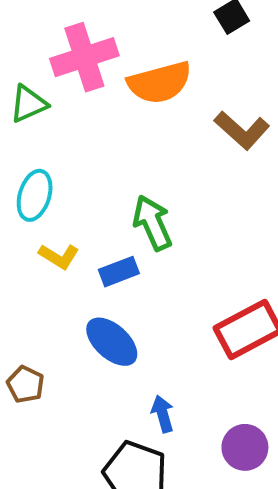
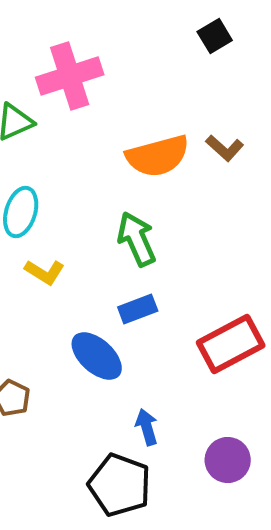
orange semicircle: (160, 83) -> (158, 156), moved
brown L-shape: (242, 130) -> (225, 148), size x0.7
blue rectangle: (119, 272) -> (138, 309), moved

